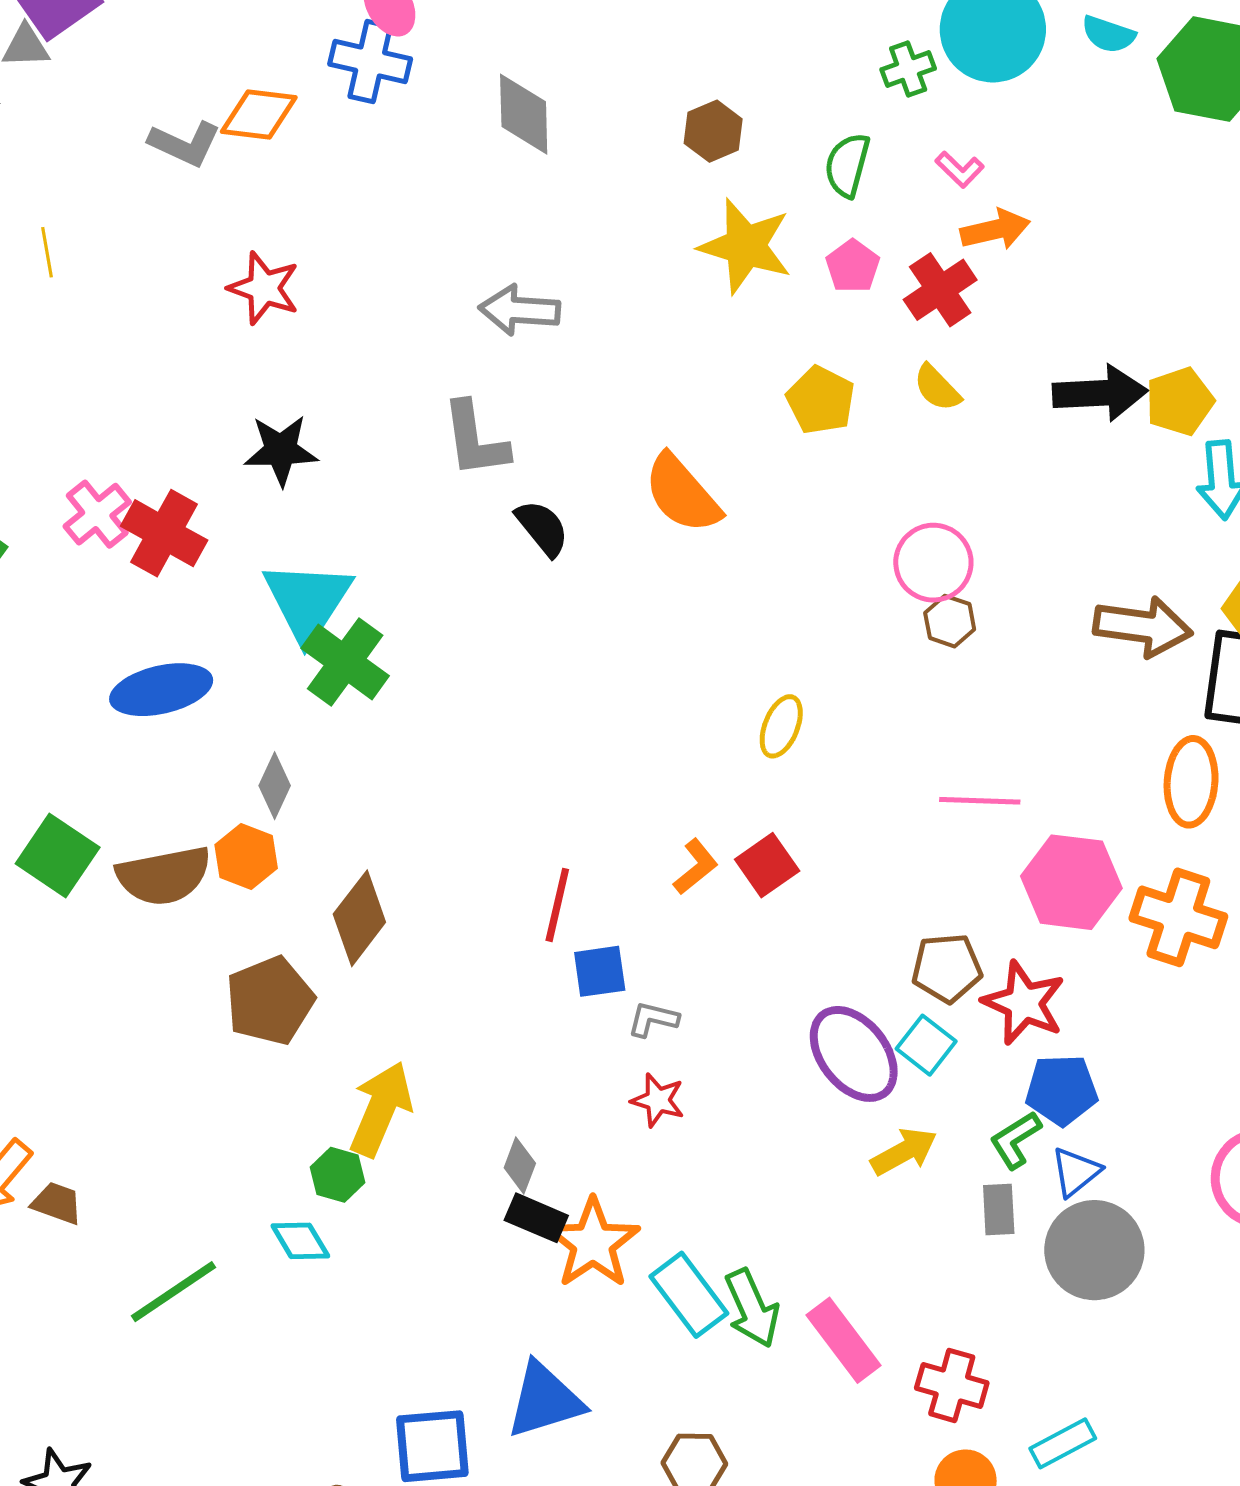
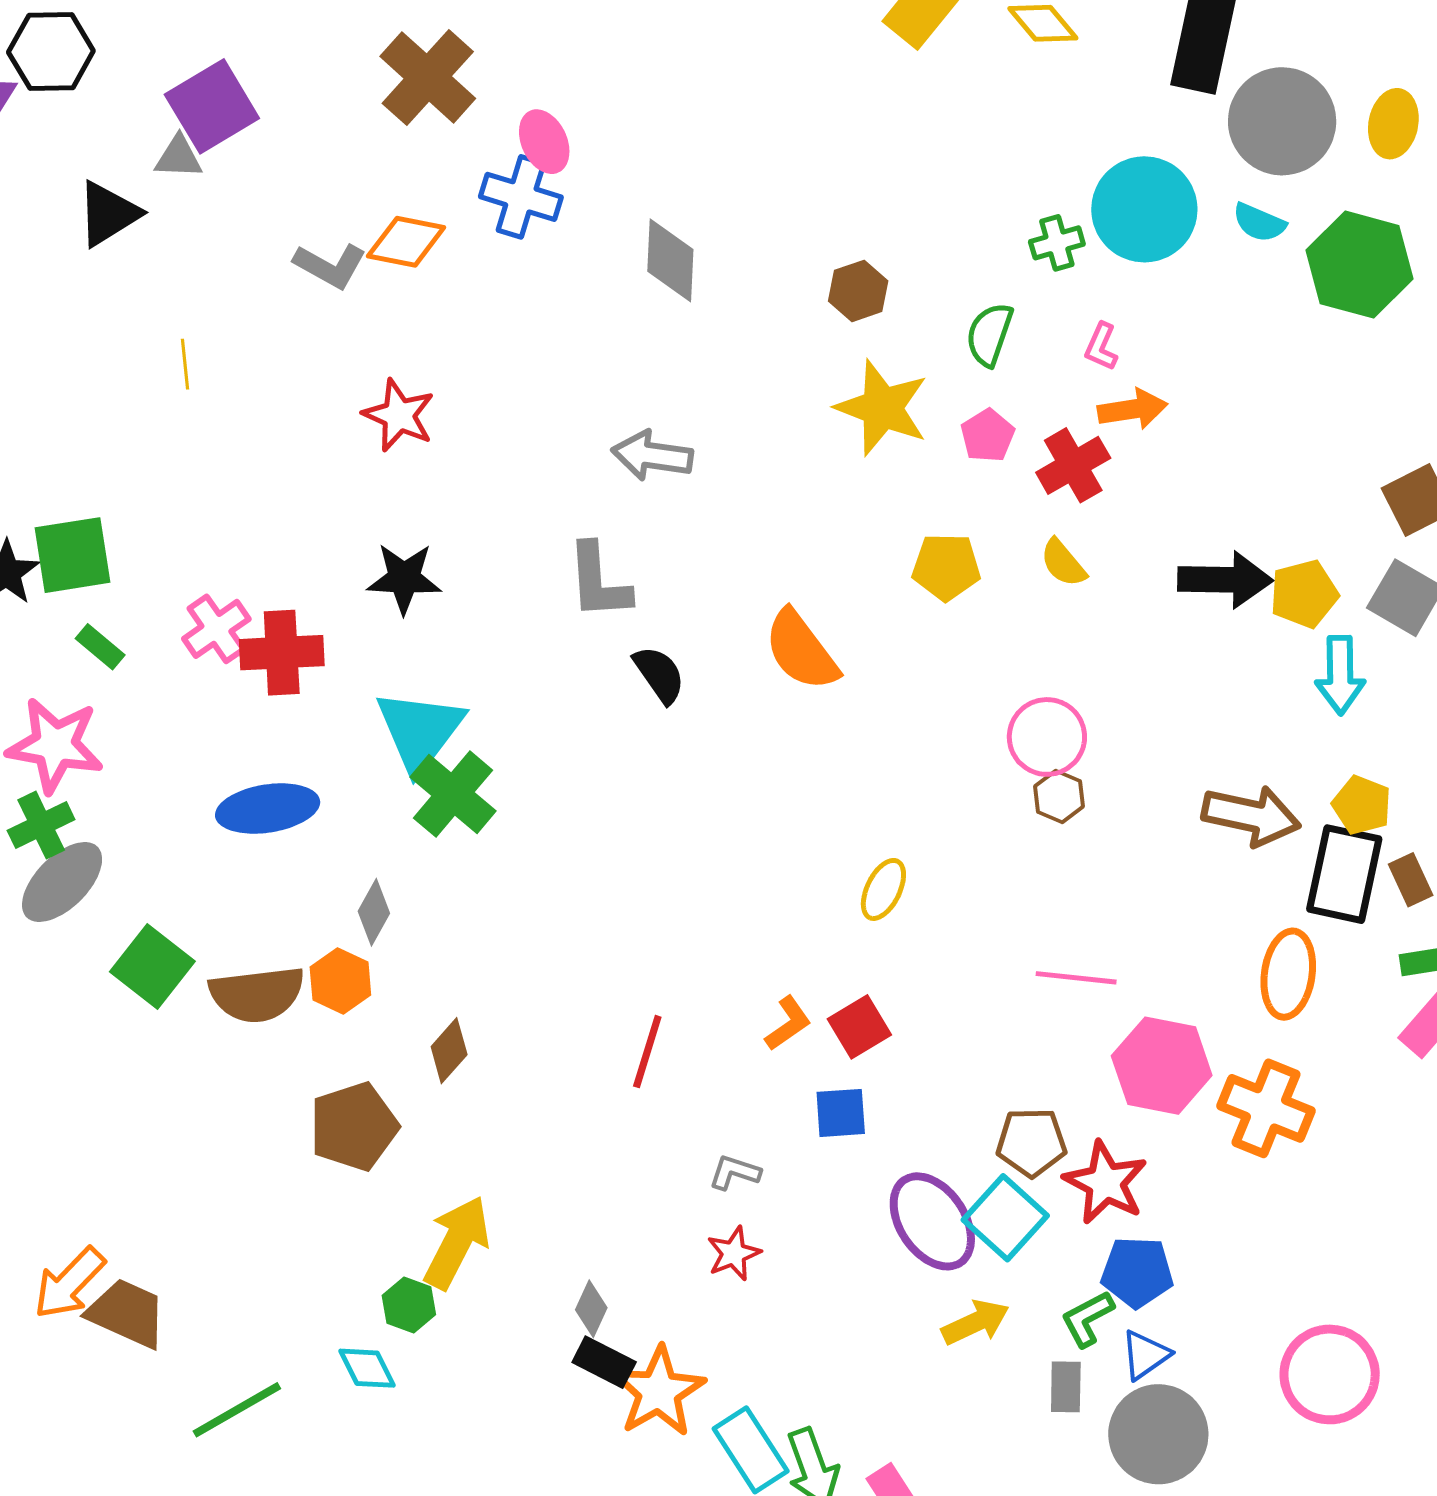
pink L-shape: (960, 169) -> (1101, 347), turned 66
yellow pentagon: (821, 400) -> (946, 567), turned -30
red cross: (164, 533) -> (282, 653), turned -36
brown diamond: (359, 918) -> (449, 1051), size x0.7
blue square: (600, 971) -> (841, 1113), moved
cyan square: (926, 1045) -> (1005, 1218), size x1.4
red star: (658, 1100) -> (734, 1253), turned 30
brown trapezoid: (57, 1203) -> (127, 1313), size x1.6

